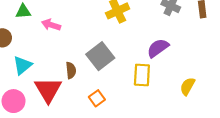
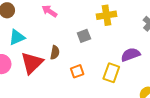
gray square: (100, 56) -> (84, 36), moved, size x0.6
orange square: (97, 98) -> (77, 71), moved

